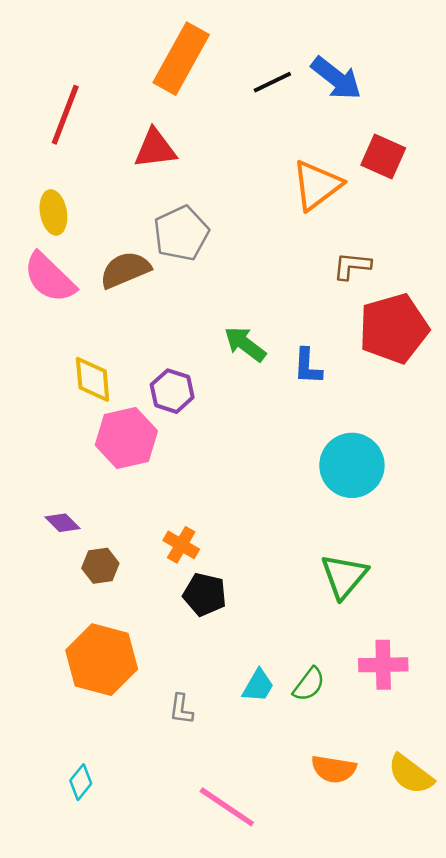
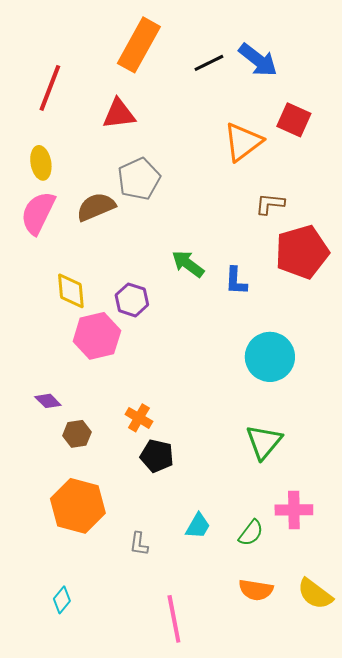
pink semicircle: (50, 278) -> (38, 213), turned 72
green semicircle: (309, 684) -> (251, 533), moved
pink line: (227, 807) -> (174, 619), turned 45

